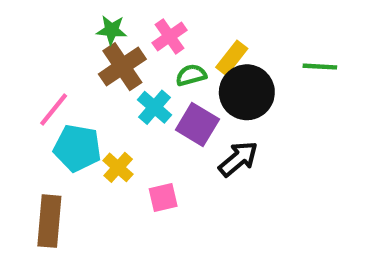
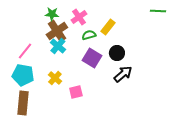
green line: (320, 67) -> (158, 11), moved
black circle: (247, 92) -> (117, 53), moved, size x0.6
cyan cross: (155, 107) -> (58, 46), moved
cyan pentagon: (77, 148) -> (23, 75), moved
black arrow: (238, 159) -> (123, 74), moved

